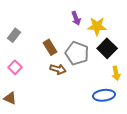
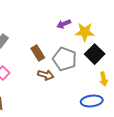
purple arrow: (76, 18) -> (64, 24), turned 88

